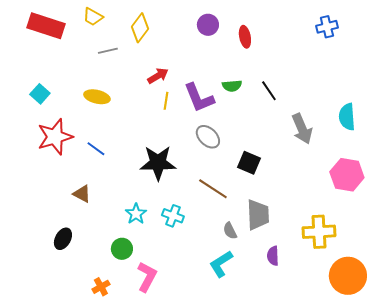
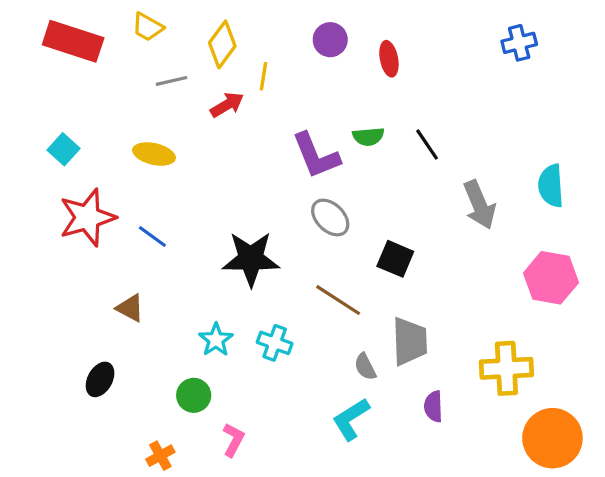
red arrow: (158, 76) -> (227, 105), moved
yellow line: (166, 101) -> (264, 76), moved
pink L-shape: (147, 277) -> (233, 440), size x0.7

